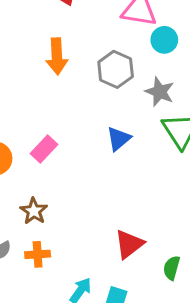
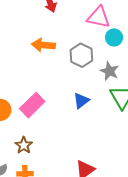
orange arrow: (57, 56) -> (43, 45), turned 95
pink rectangle: (44, 149) -> (32, 105), size x1.4

